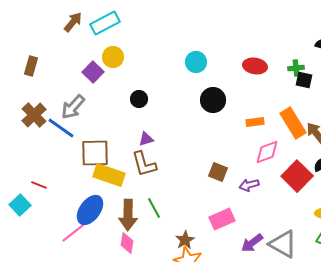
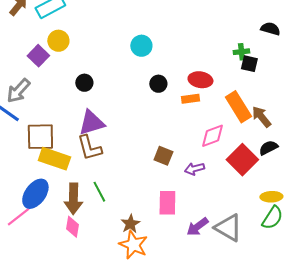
red ellipse: (255, 66) -> (200, 80), moved
black circle: (213, 100) -> (158, 84), size x0.7
orange rectangle: (255, 122) -> (190, 99), moved
purple triangle: (146, 139) -> (91, 123), size x1.8
pink rectangle: (222, 219) -> (167, 203), turned -65

